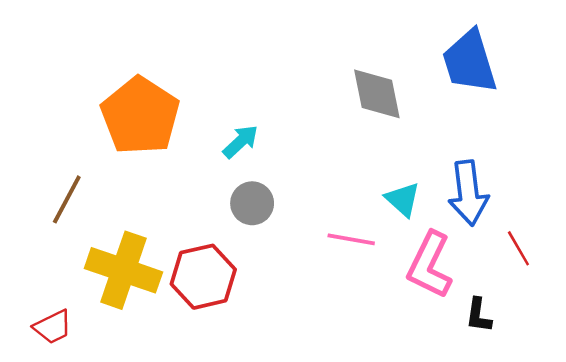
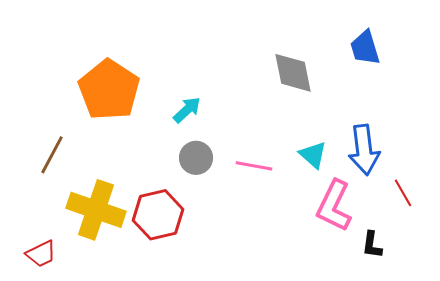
blue trapezoid: (470, 62) -> (365, 48), size x0.7
pink line: (351, 239) -> (254, 166), moved

